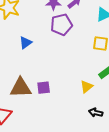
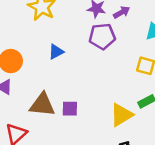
yellow triangle: (87, 87) -> (121, 115), size x1.5

